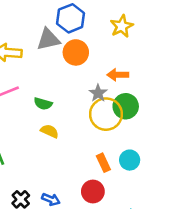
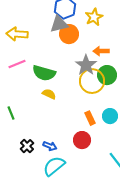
yellow star: (122, 26) -> (94, 17), moved
gray triangle: (48, 39) -> (59, 24), moved
gray star: (98, 93) -> (86, 65), size x1.5
green semicircle: (43, 104) -> (44, 73), size x1.6

